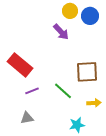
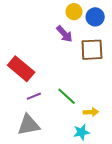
brown square: (87, 72) -> (92, 50), moved
yellow arrow: (94, 103) -> (91, 112), moved
gray triangle: (27, 118) -> (29, 125), size x1.6

